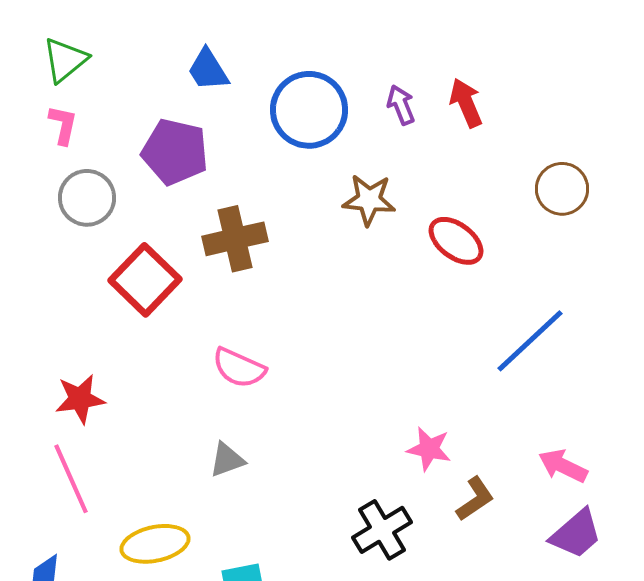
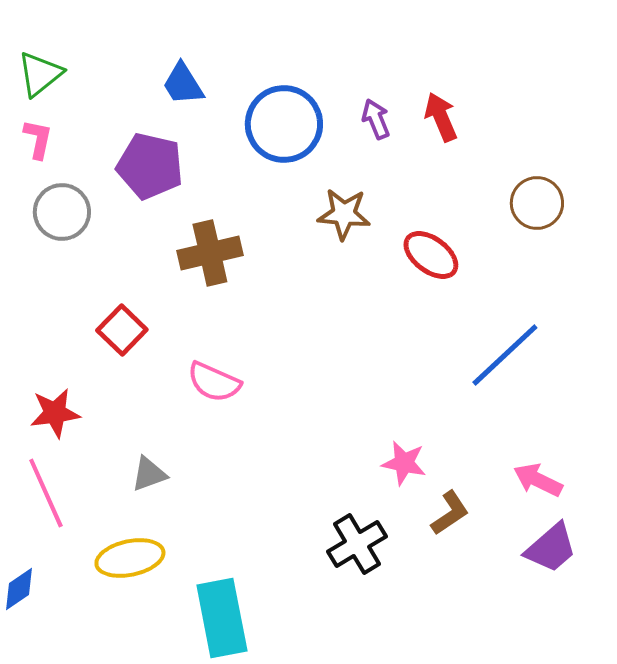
red square: (145, 280) -> (122, 330), moved, size x0.7
gray triangle: (227, 460) -> (149, 474), moved

